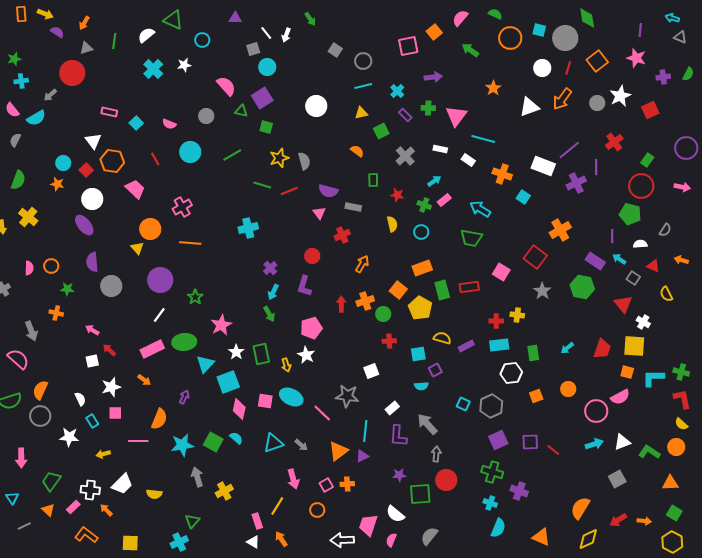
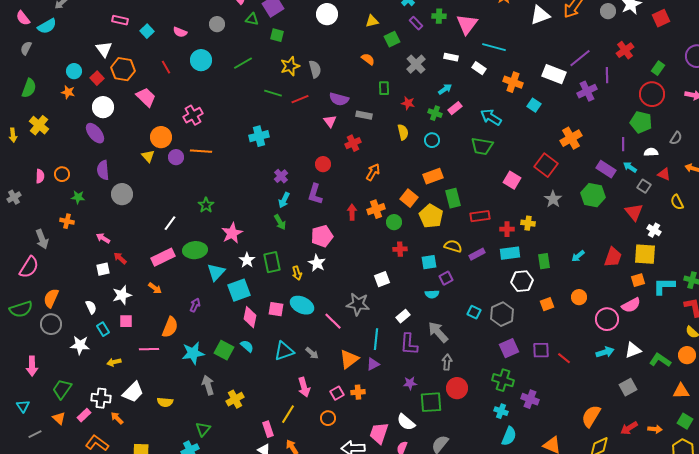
purple circle: (160, 280) -> (176, 157), moved, size x0.6
red rectangle: (469, 287) -> (480, 216), moved
pink semicircle: (18, 359) -> (29, 267), turned 80
orange square: (627, 372) -> (638, 280), turned -32

